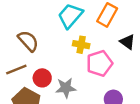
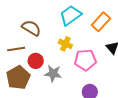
brown semicircle: (28, 41) -> (31, 28), turned -30
yellow cross: (81, 45) -> (65, 44), moved

